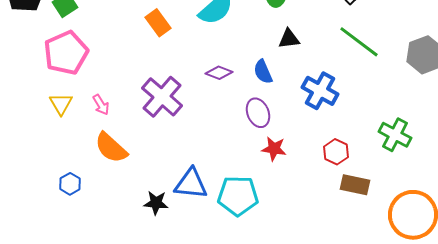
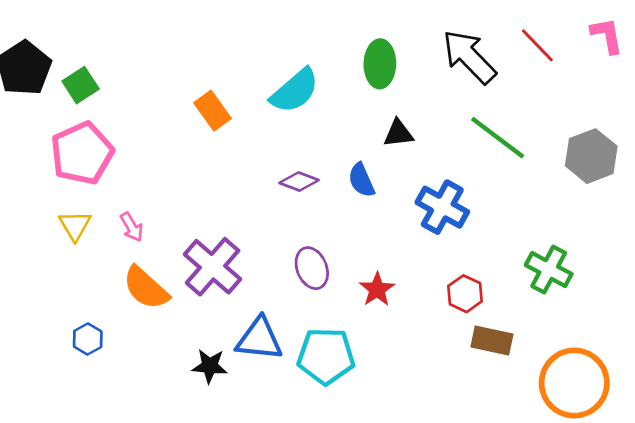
purple cross: (162, 97) -> (213, 267), moved
purple ellipse: (258, 113) -> (312, 268), moved
red star: (274, 149) -> (377, 289), turned 30

